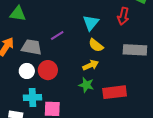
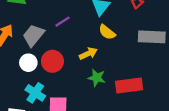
gray trapezoid: (32, 47) -> (33, 35), turned -60
yellow arrow: (91, 65) -> (88, 54), moved
cyan cross: (32, 97) -> (35, 93), turned 36

